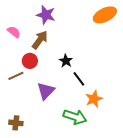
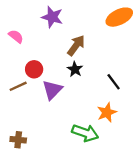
brown arrow: (40, 40) -> (76, 45), moved
black line: (79, 79) -> (114, 82), moved
purple triangle: (46, 91) -> (52, 90), moved

